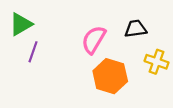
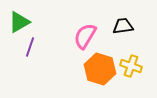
yellow cross: (157, 62) -> (131, 66), moved

